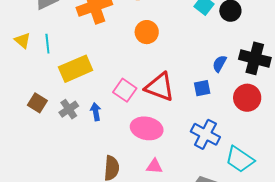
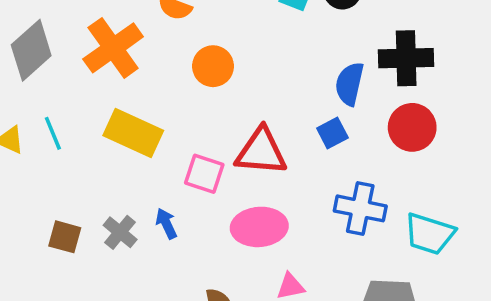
blue semicircle: (219, 64) -> (350, 84), size x1.4
yellow rectangle: (76, 69) -> (133, 133), moved, turned 64

